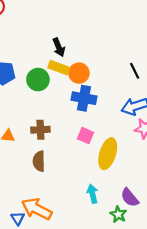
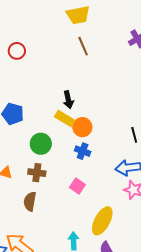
green circle: (38, 80) -> (41, 144), moved
blue cross: (84, 98) -> (83, 151), size x0.7
yellow ellipse: (108, 154) -> (102, 221), moved

